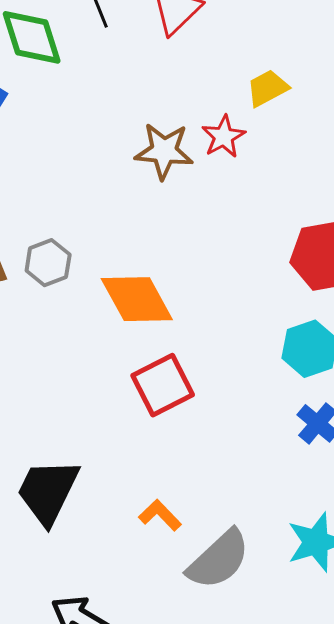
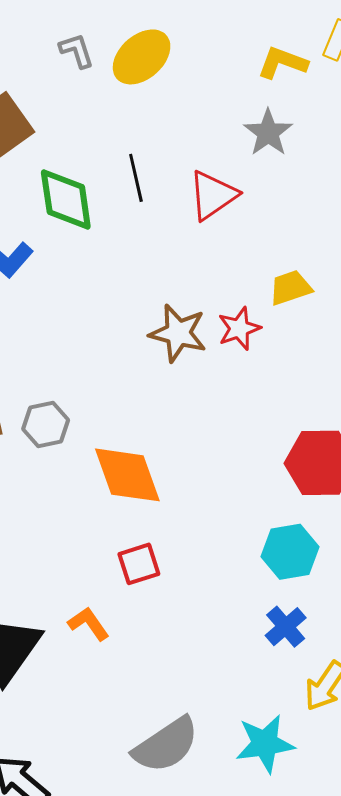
red square: (163, 385) -> (139, 564), size x0.7
orange L-shape: (160, 515) -> (89, 624), moved

